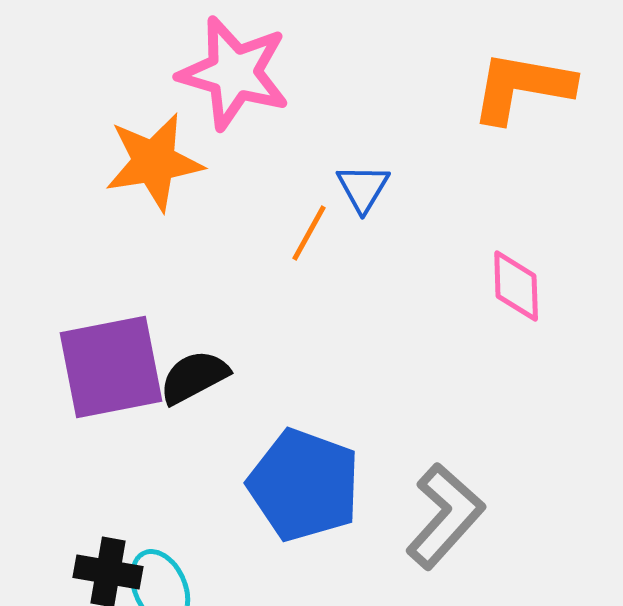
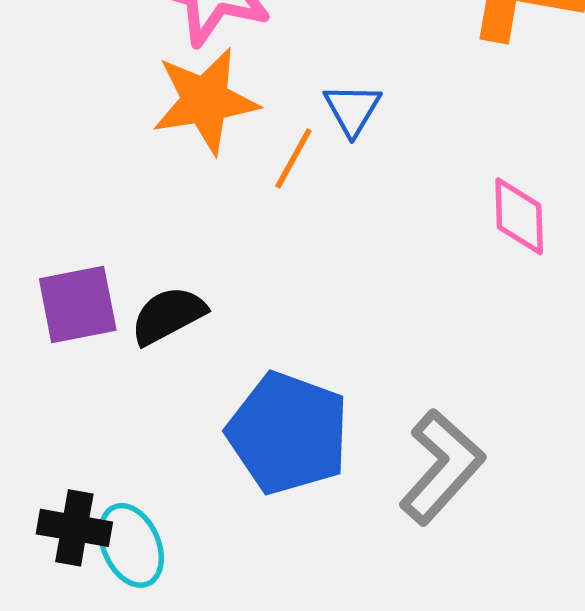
orange star: (154, 162) -> (205, 101), moved
purple square: (111, 367) -> (78, 304), size x0.7

